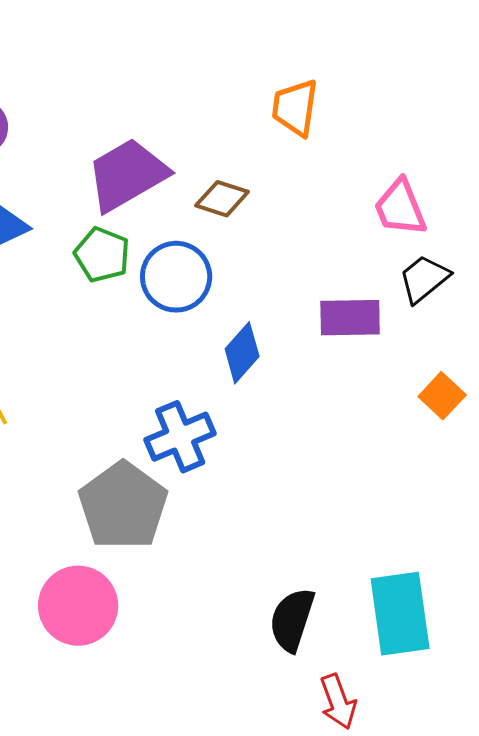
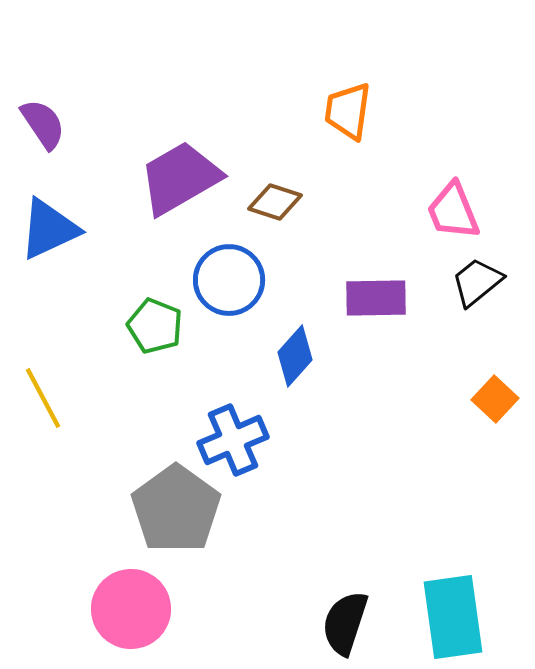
green pentagon: (102, 255) -> (155, 326), moved
purple rectangle: (350, 318) -> (376, 298), moved

